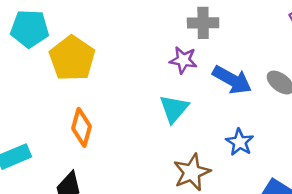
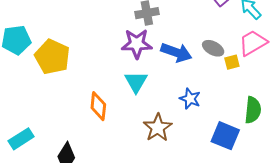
purple star: (183, 60) -> (137, 44), size x1.4
orange diamond: (82, 127) -> (98, 106), moved

